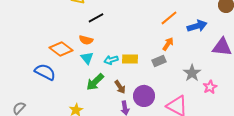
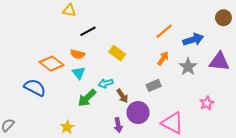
yellow rectangle: (130, 59) -> (117, 53), moved, turned 35
cyan arrow: (111, 60) -> (106, 83), moved
gray rectangle: (159, 61) -> (154, 85), moved
gray star: (192, 73) -> (188, 67), moved
brown arrow: (120, 87) -> (122, 96), moved

